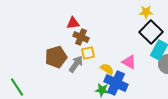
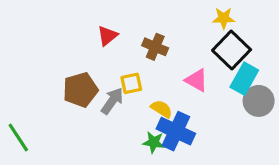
red triangle: (73, 23) -> (107, 36), turned -32
brown cross: (81, 37) -> (155, 47), moved
pink triangle: (129, 62) -> (197, 80), moved

